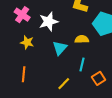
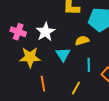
yellow star: (27, 42) -> (30, 57), size x1.5
orange line: (24, 74) -> (43, 84), moved

